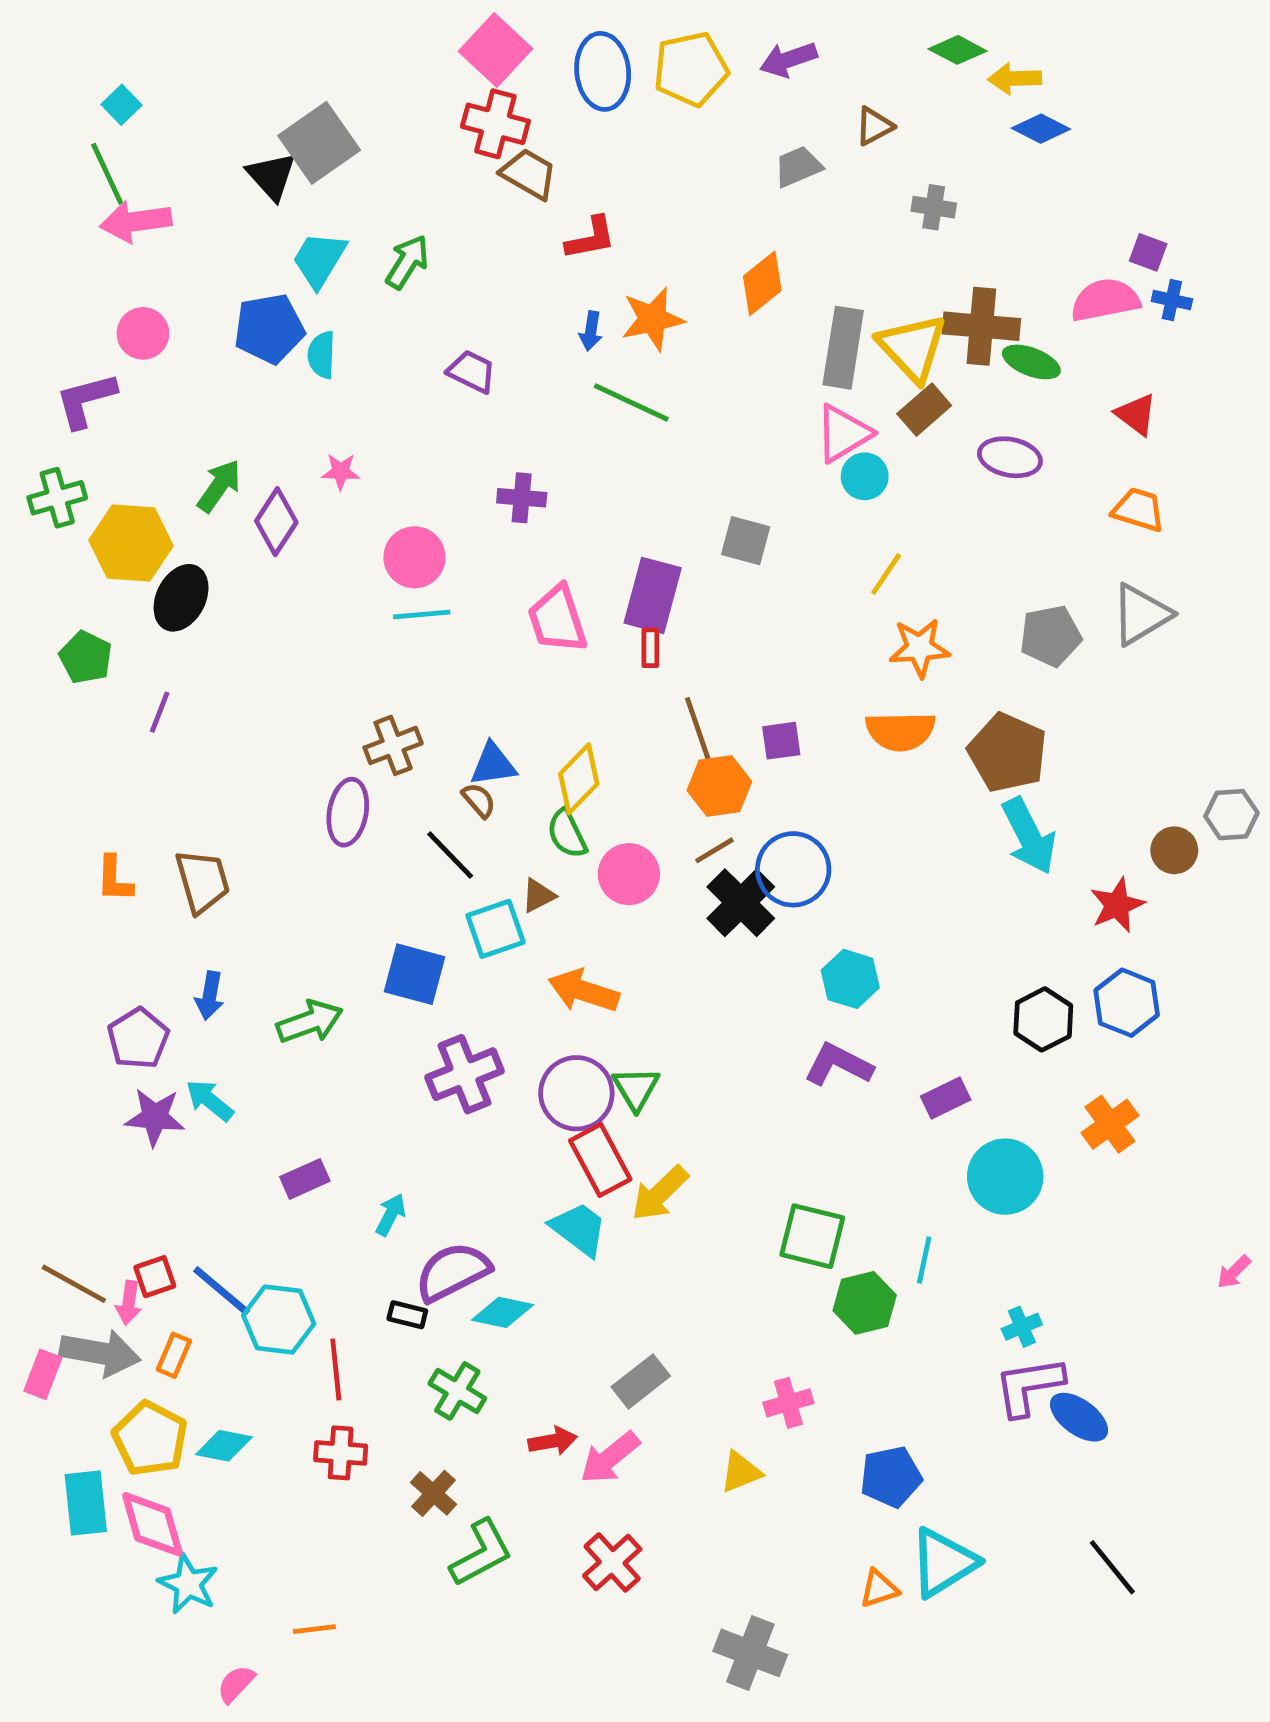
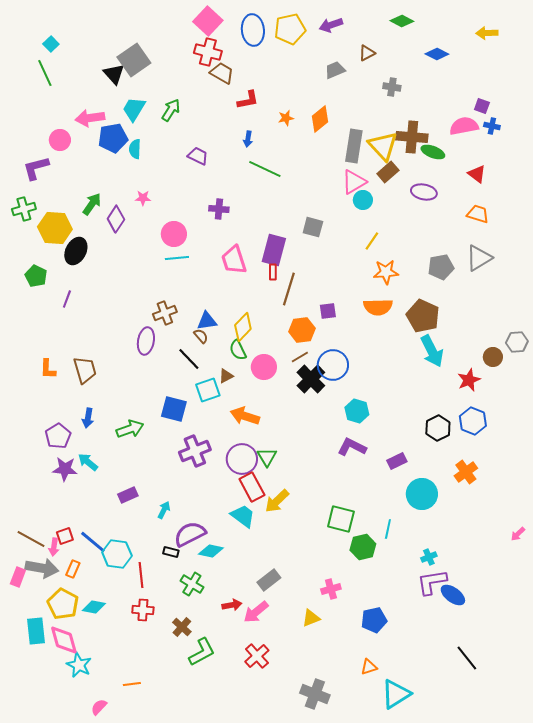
yellow arrow: (1015, 79) -> (487, 33), moved
pink arrow: (136, 221) -> (90, 118), moved
orange star: (653, 319) -> (286, 118), moved, size x0.6
brown line: (700, 736) -> (289, 289), moved, turned 36
cyan triangle: (943, 1562) -> (396, 694), moved

